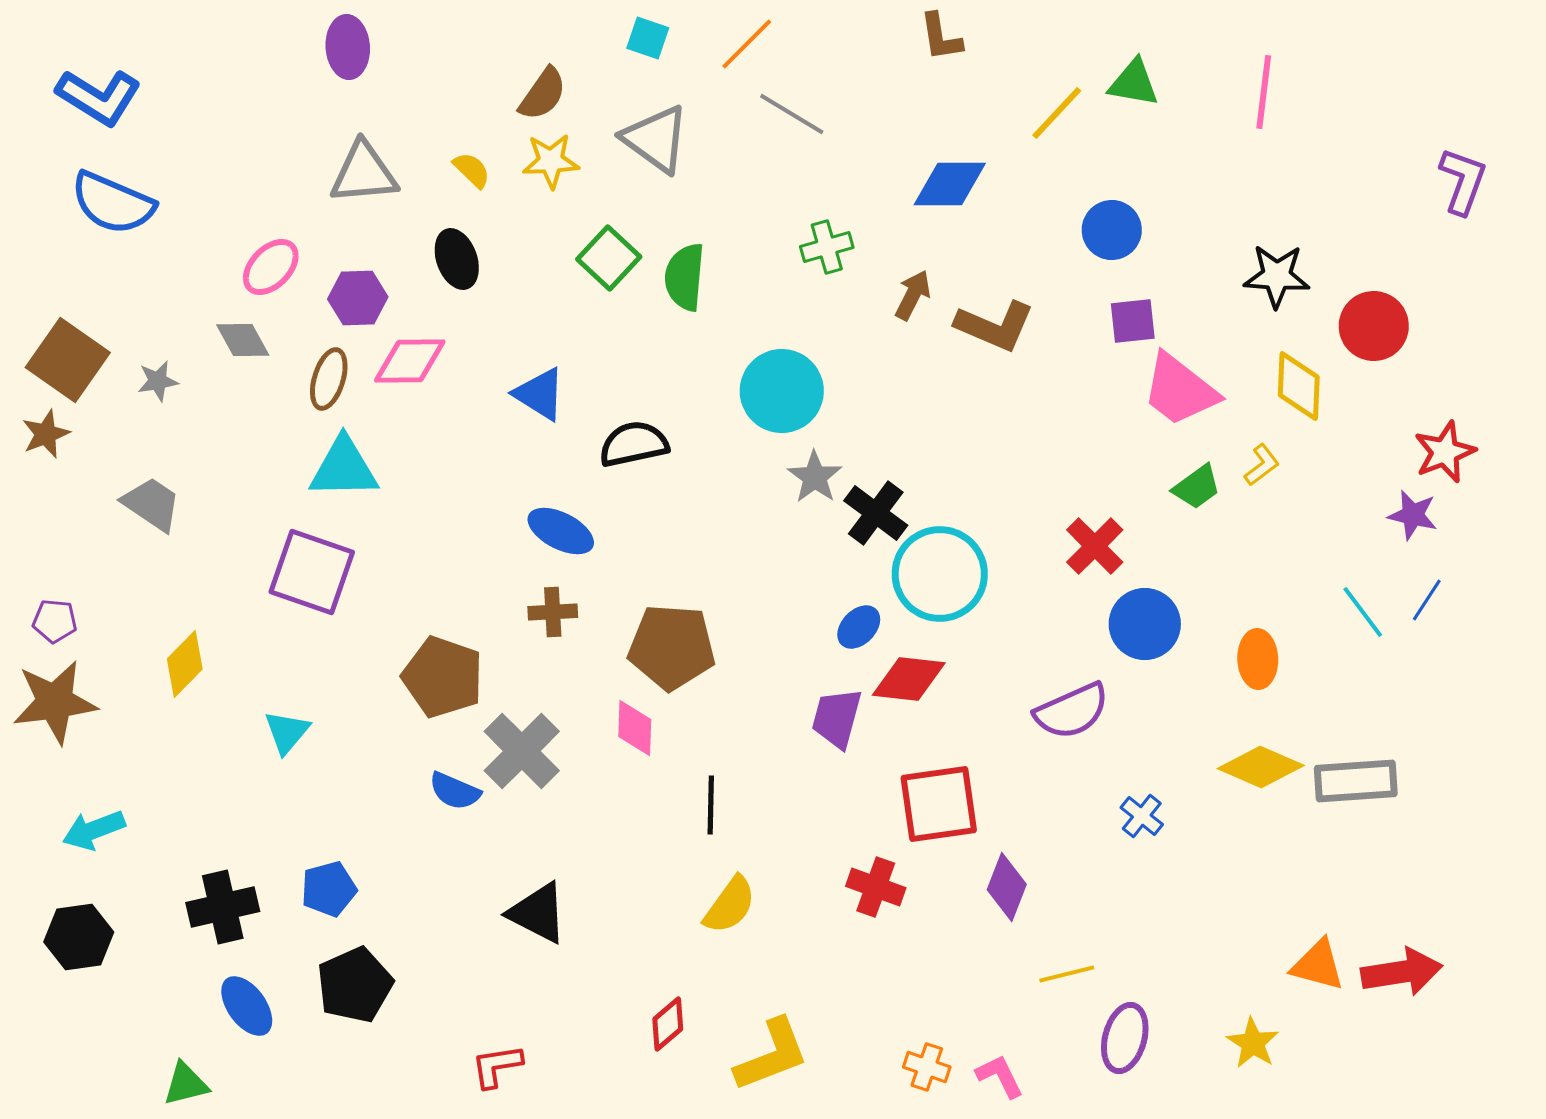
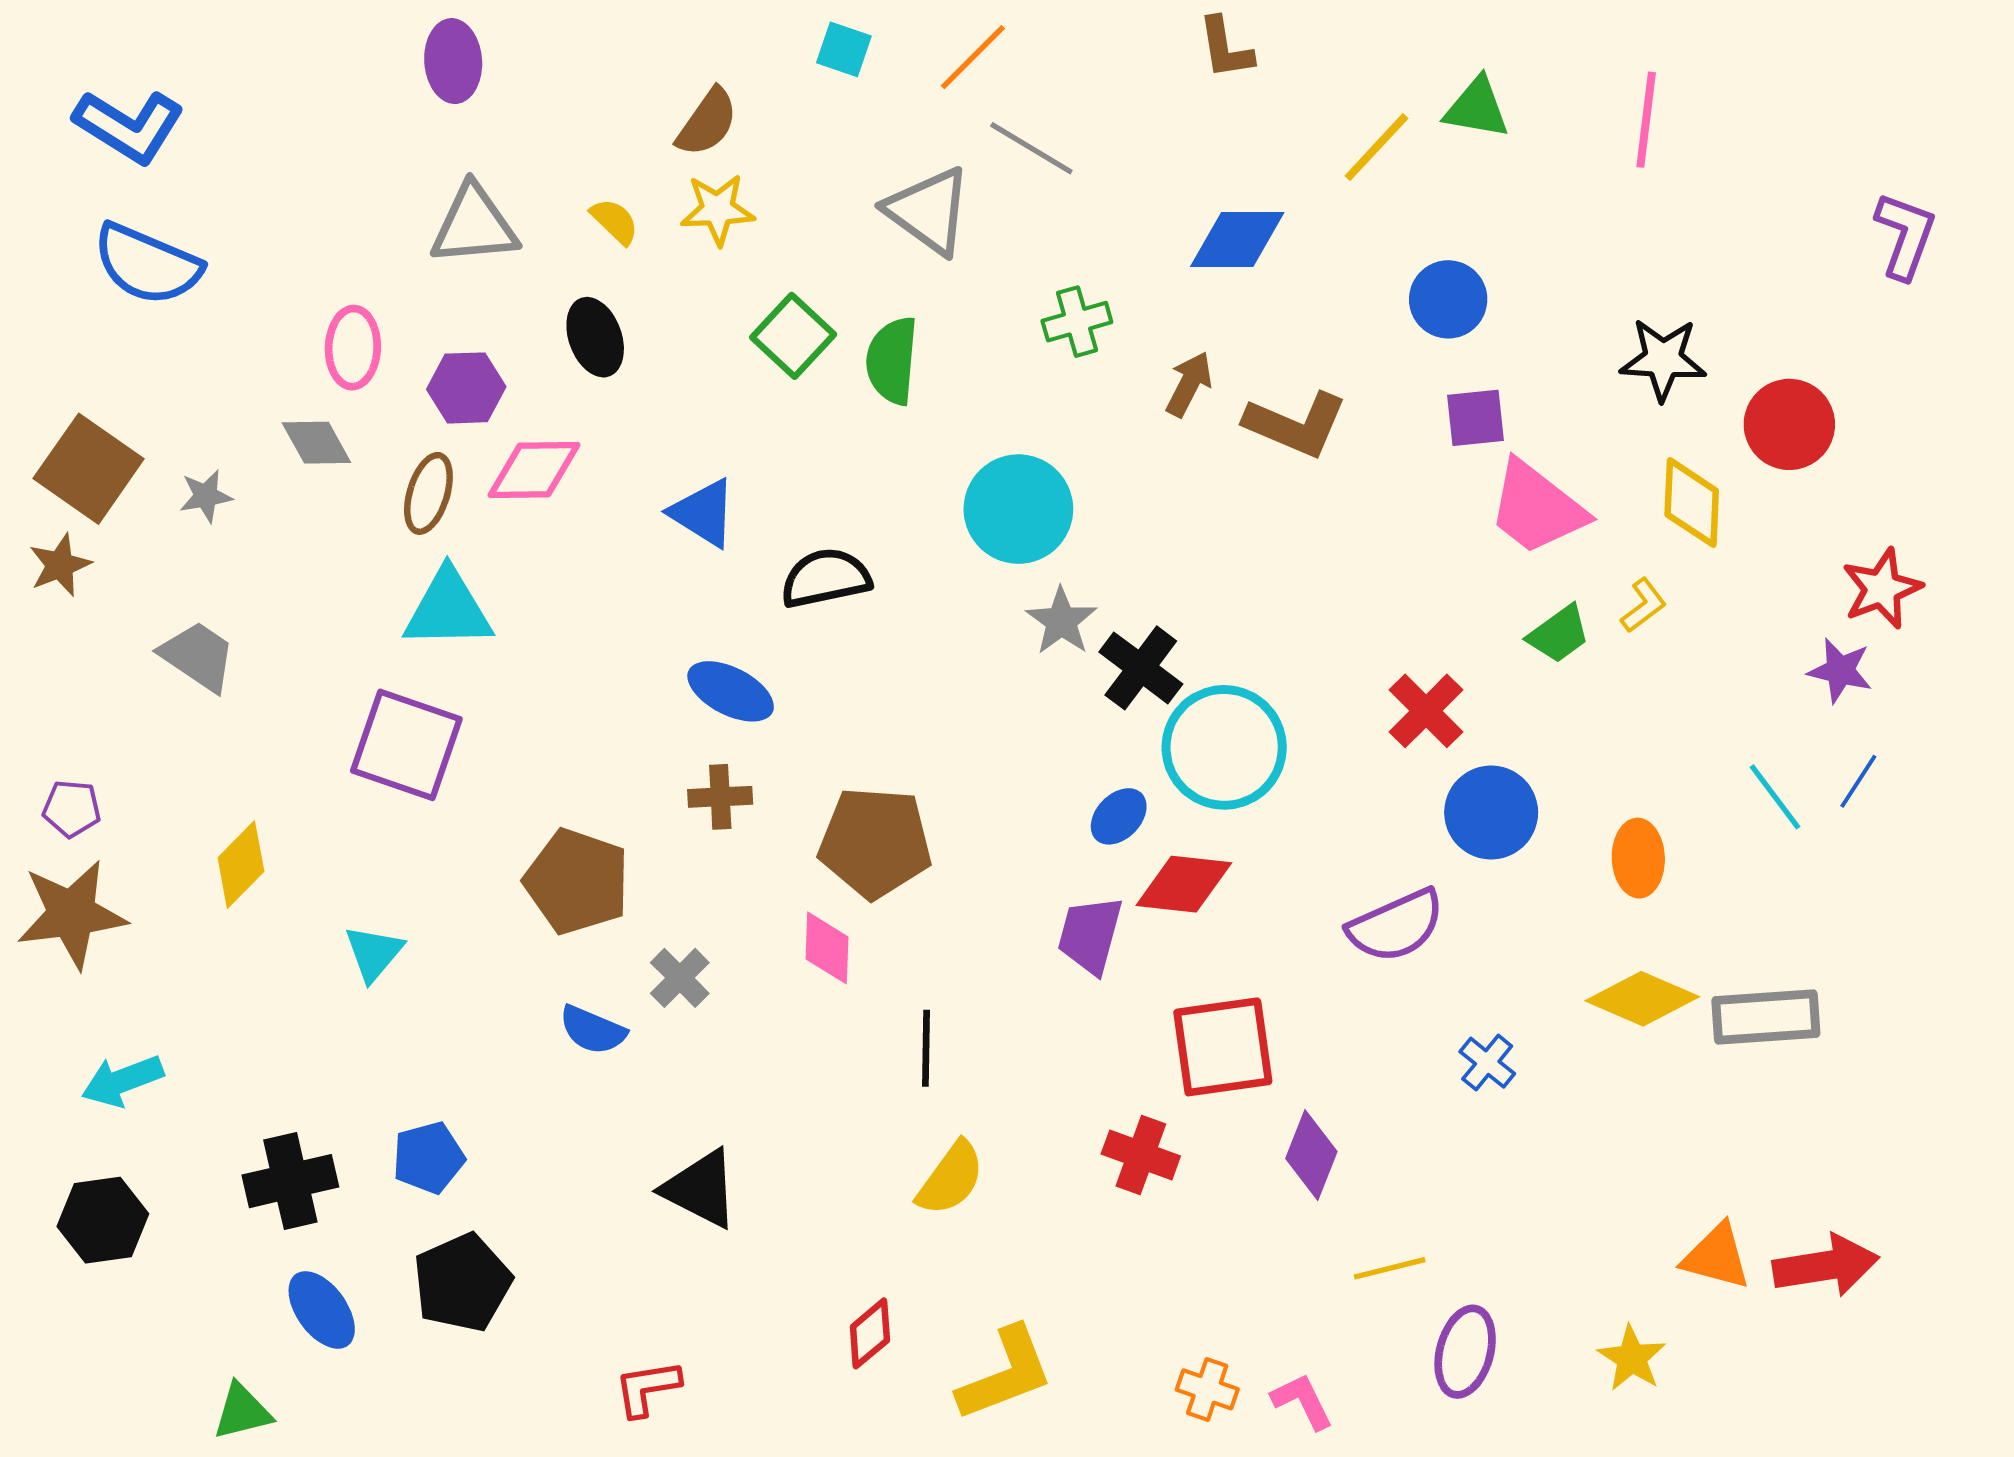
gray triangle: (656, 139) -> (929, 211), moved
pink ellipse: (271, 267) -> (353, 348), turned -42
gray cross: (522, 751) -> (680, 978), size x0.6

